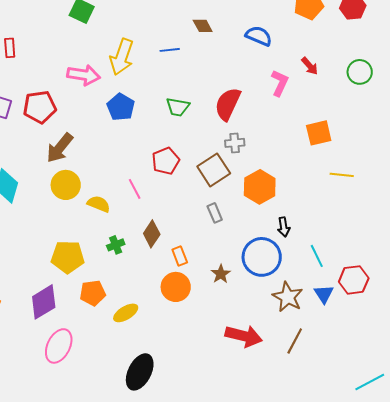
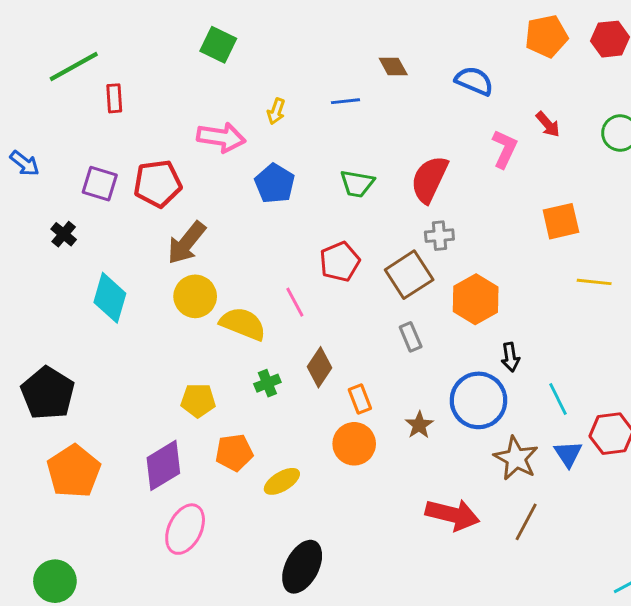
yellow arrow: (122, 57) -> (276, 111), size x0.5
yellow semicircle: (99, 204) -> (243, 324), size x1.4
yellow pentagon: (68, 257) -> (198, 400), size x0.7

